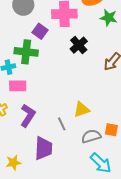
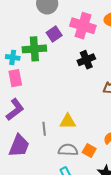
green cross: (26, 52) -> (34, 49), turned -30
pink rectangle: (18, 86) -> (15, 78), turned 60

